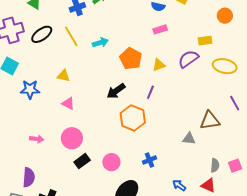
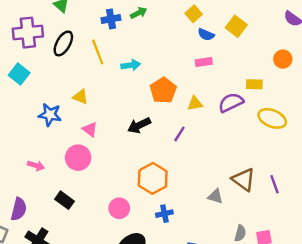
black ellipse: (42, 34) -> (63, 43), turned -35
blue star: (30, 89) -> (50, 115), moved
pink triangle: (68, 103) -> (90, 129), moved
purple line: (235, 103) -> (274, 184), moved
orange hexagon: (133, 118) -> (153, 178), moved
brown triangle: (210, 121) -> (243, 180), turned 35
pink circle: (72, 138) -> (78, 158), moved
black rectangle: (82, 161) -> (65, 200), moved, turned 63

